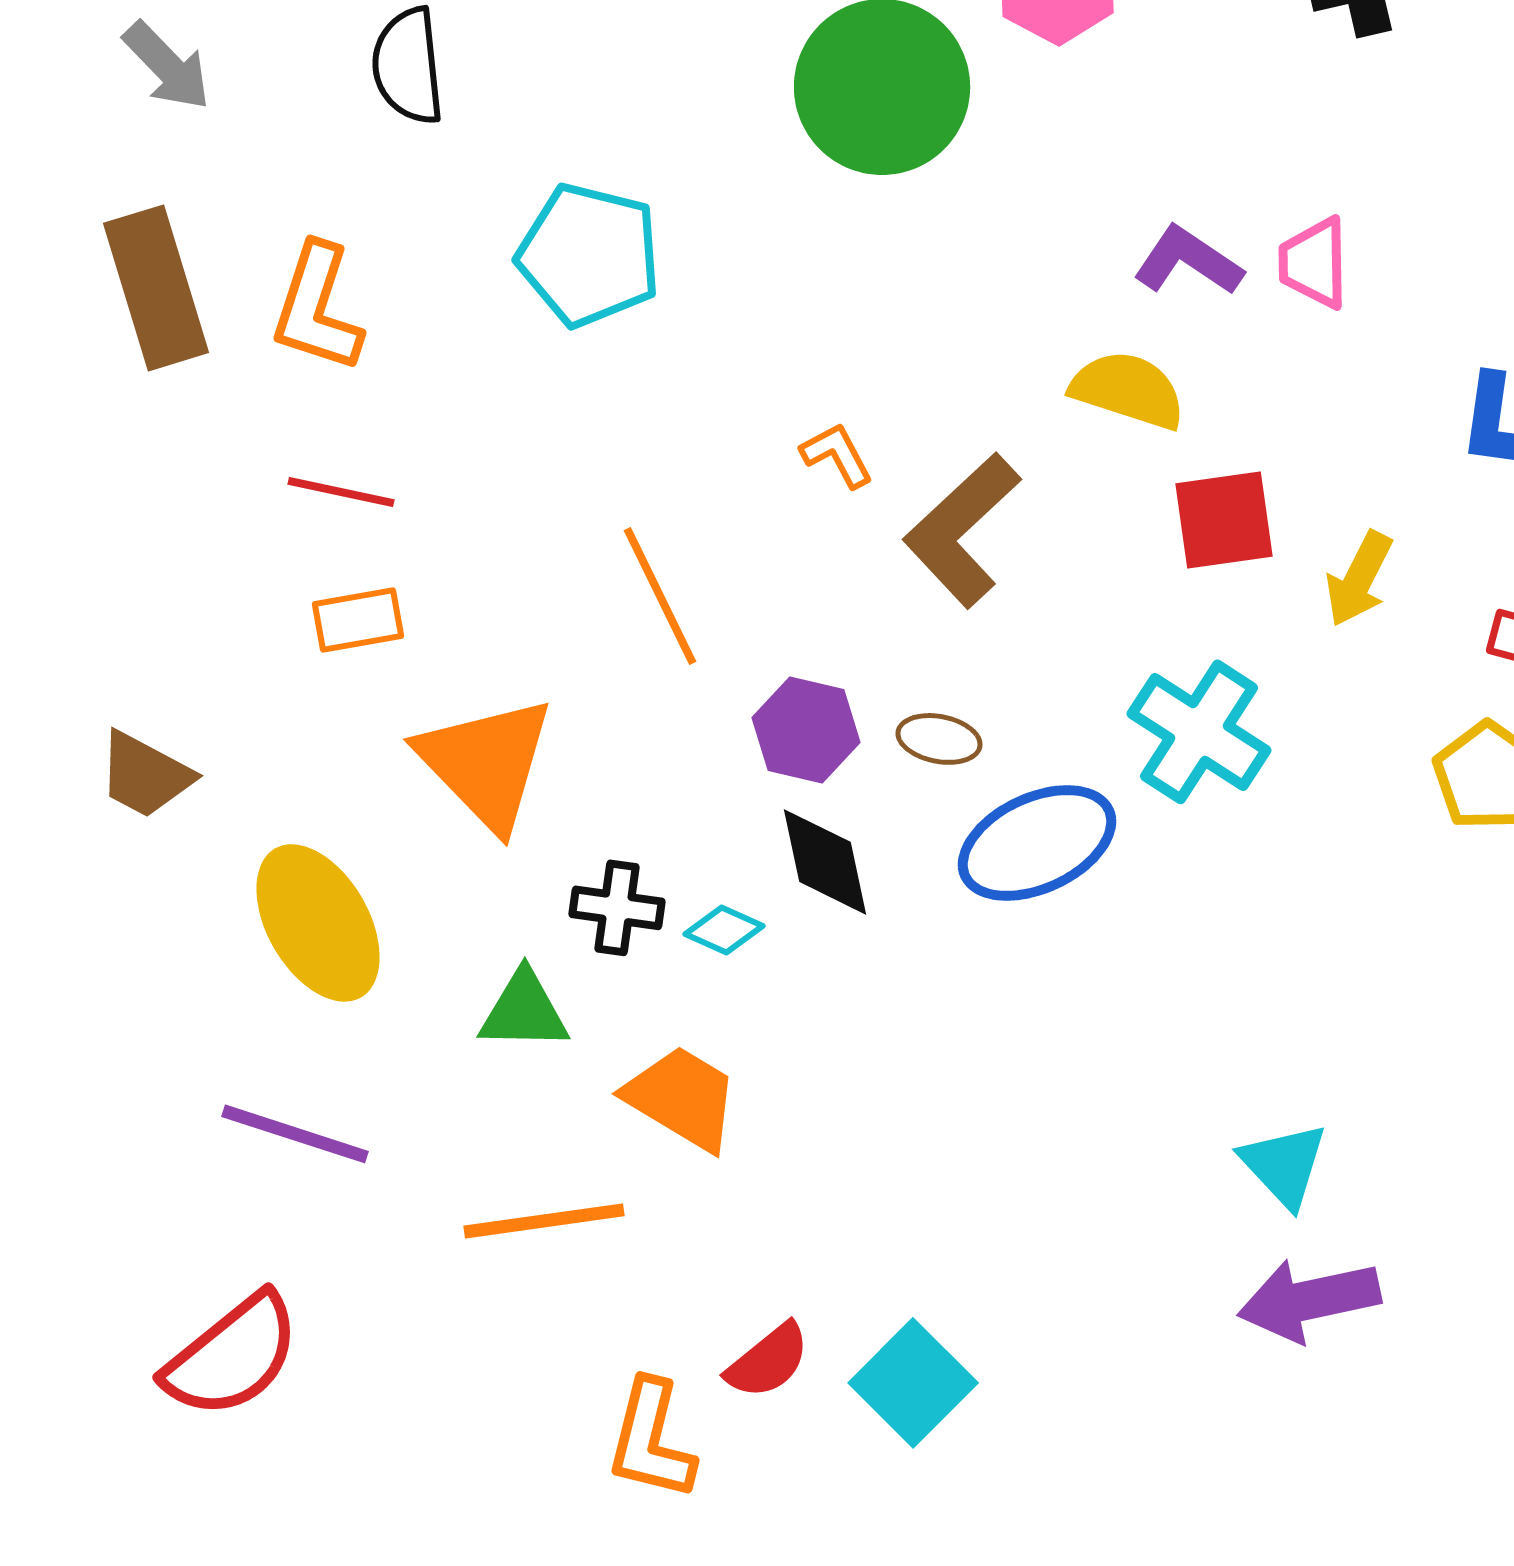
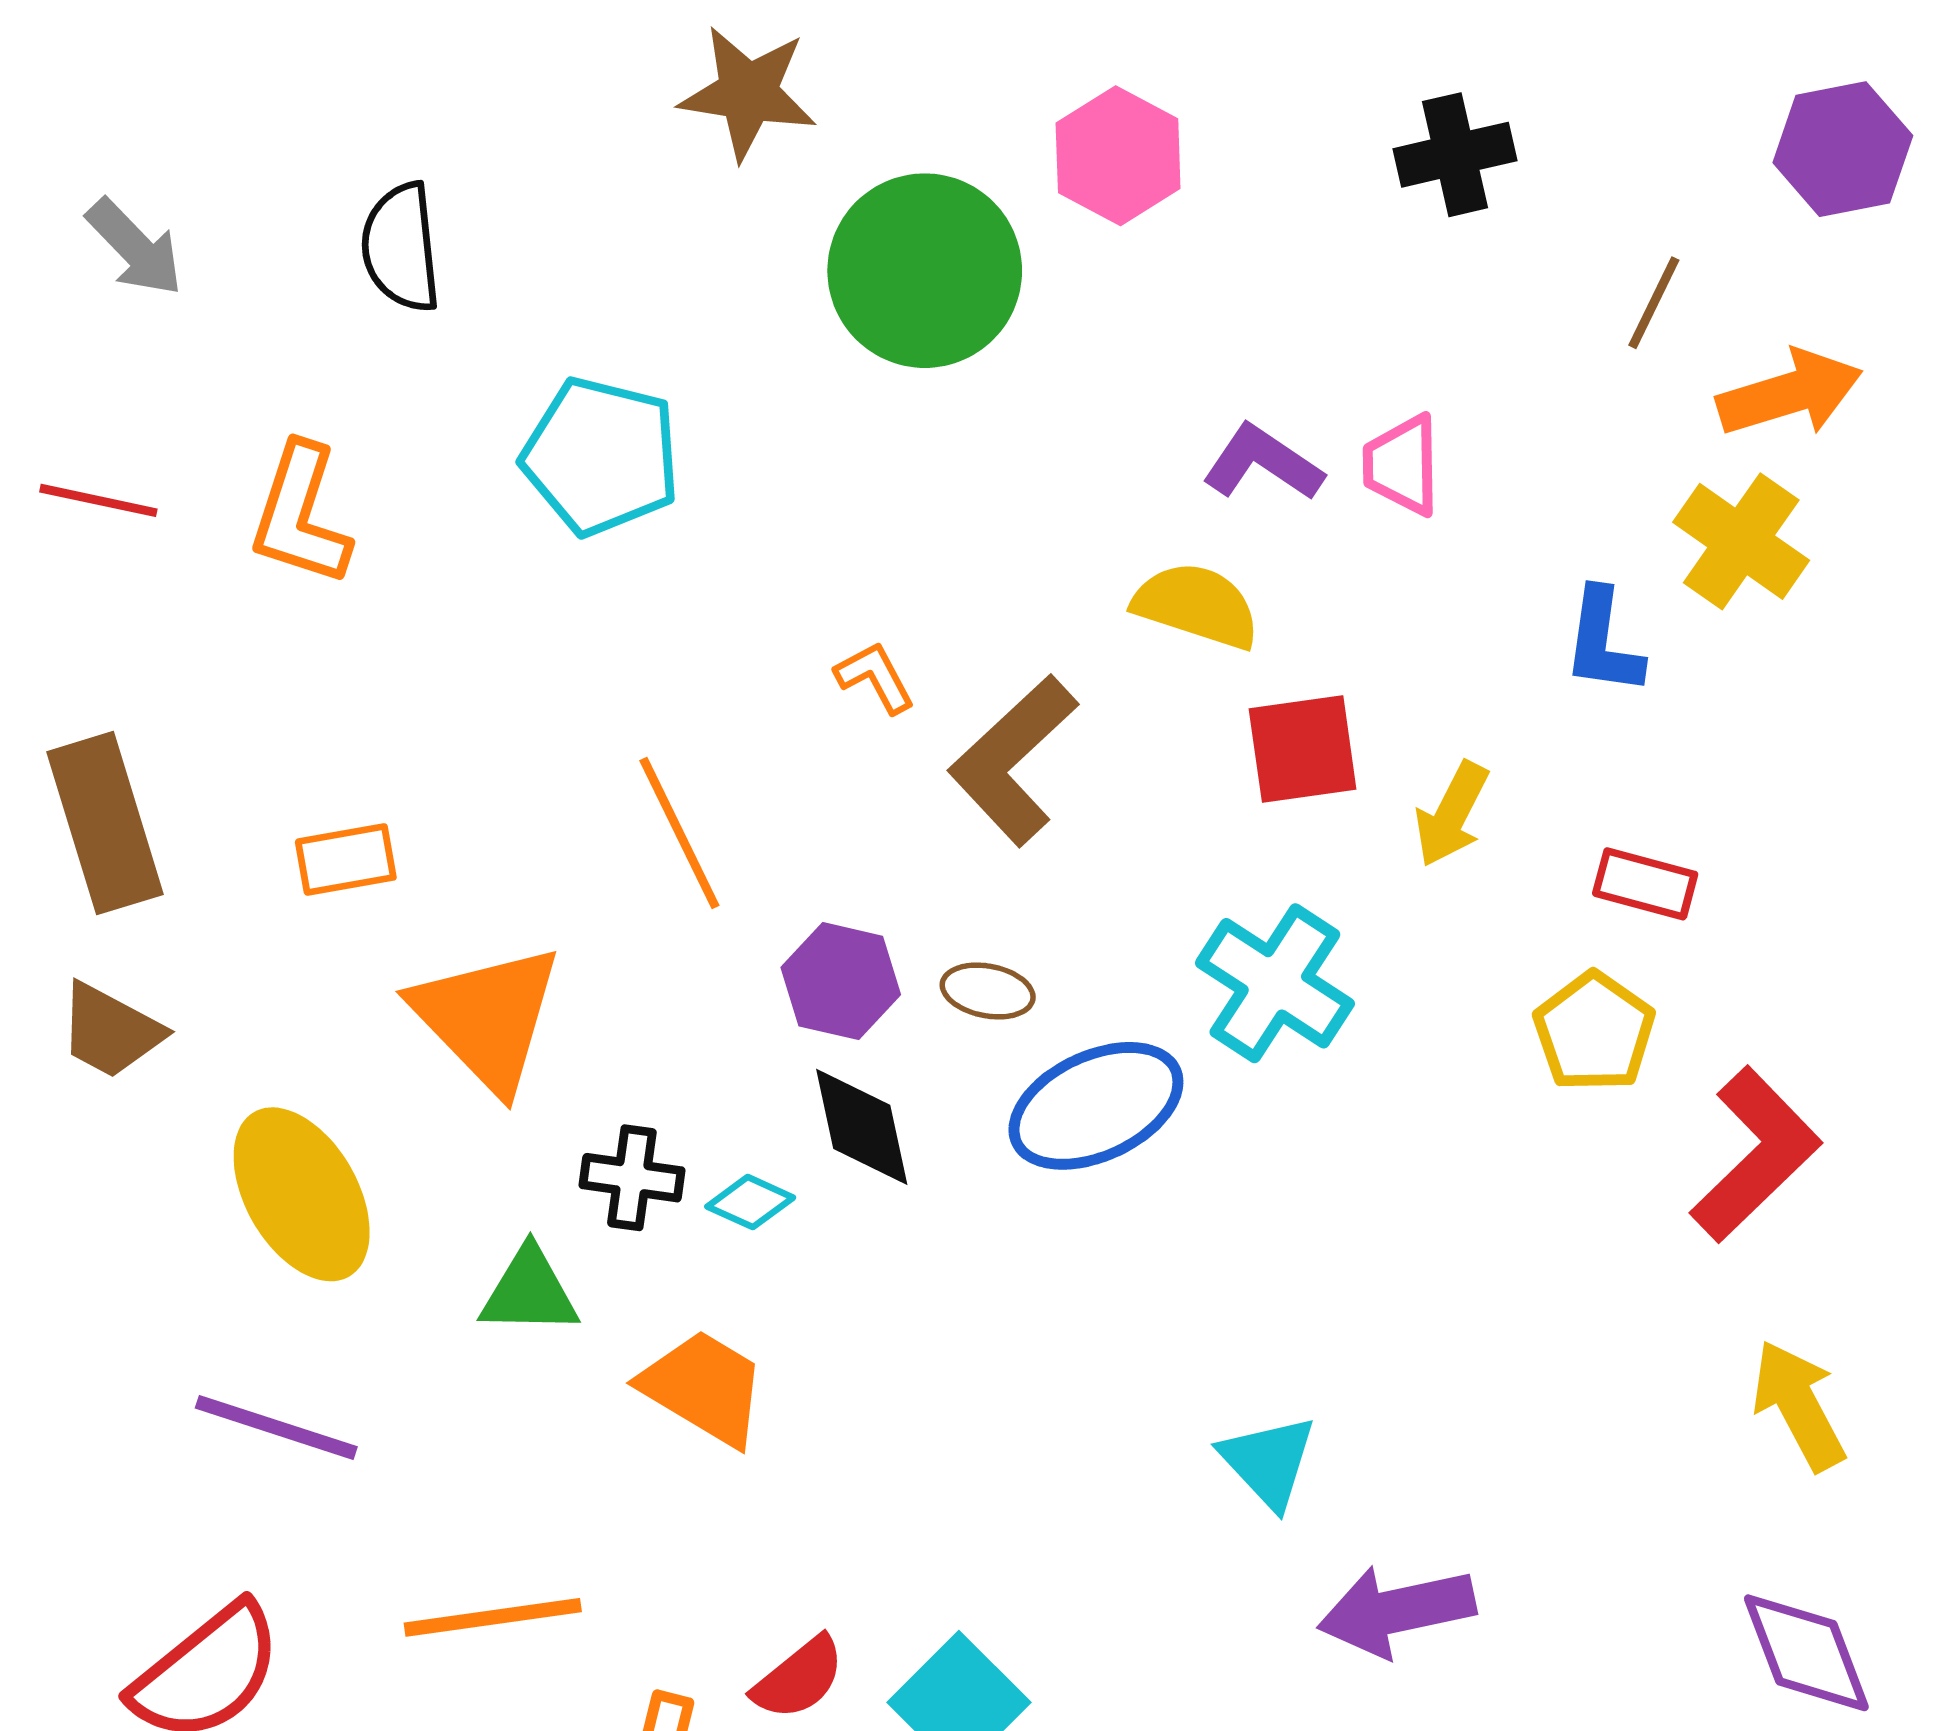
brown rectangle: (156, 288) -> (105, 823), moved
red line: (341, 492) -> (98, 500), moved
cyan triangle: (1284, 1165) -> (1268, 1462), moved
orange line: (544, 1221) -> (493, 1617), moved

